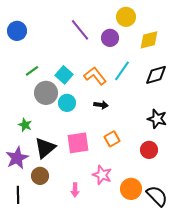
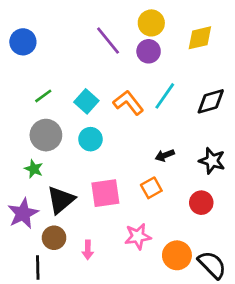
yellow circle: (126, 17) -> (151, 23), moved
yellow diamond: (149, 40) -> (200, 38), moved
gray circle: (46, 93) -> (46, 135), moved
black arrow: (101, 105) -> (165, 155), moved, turned 152
pink star: (102, 175) -> (138, 236), turned -30
pink arrow: (75, 190) -> (88, 250), moved
black line: (18, 195) -> (38, 267), moved

